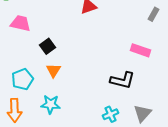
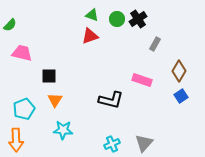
black square: (47, 46) -> (49, 76), turned 35
black L-shape: (122, 80) -> (111, 100), moved
cyan star: (50, 104) -> (63, 130), moved

